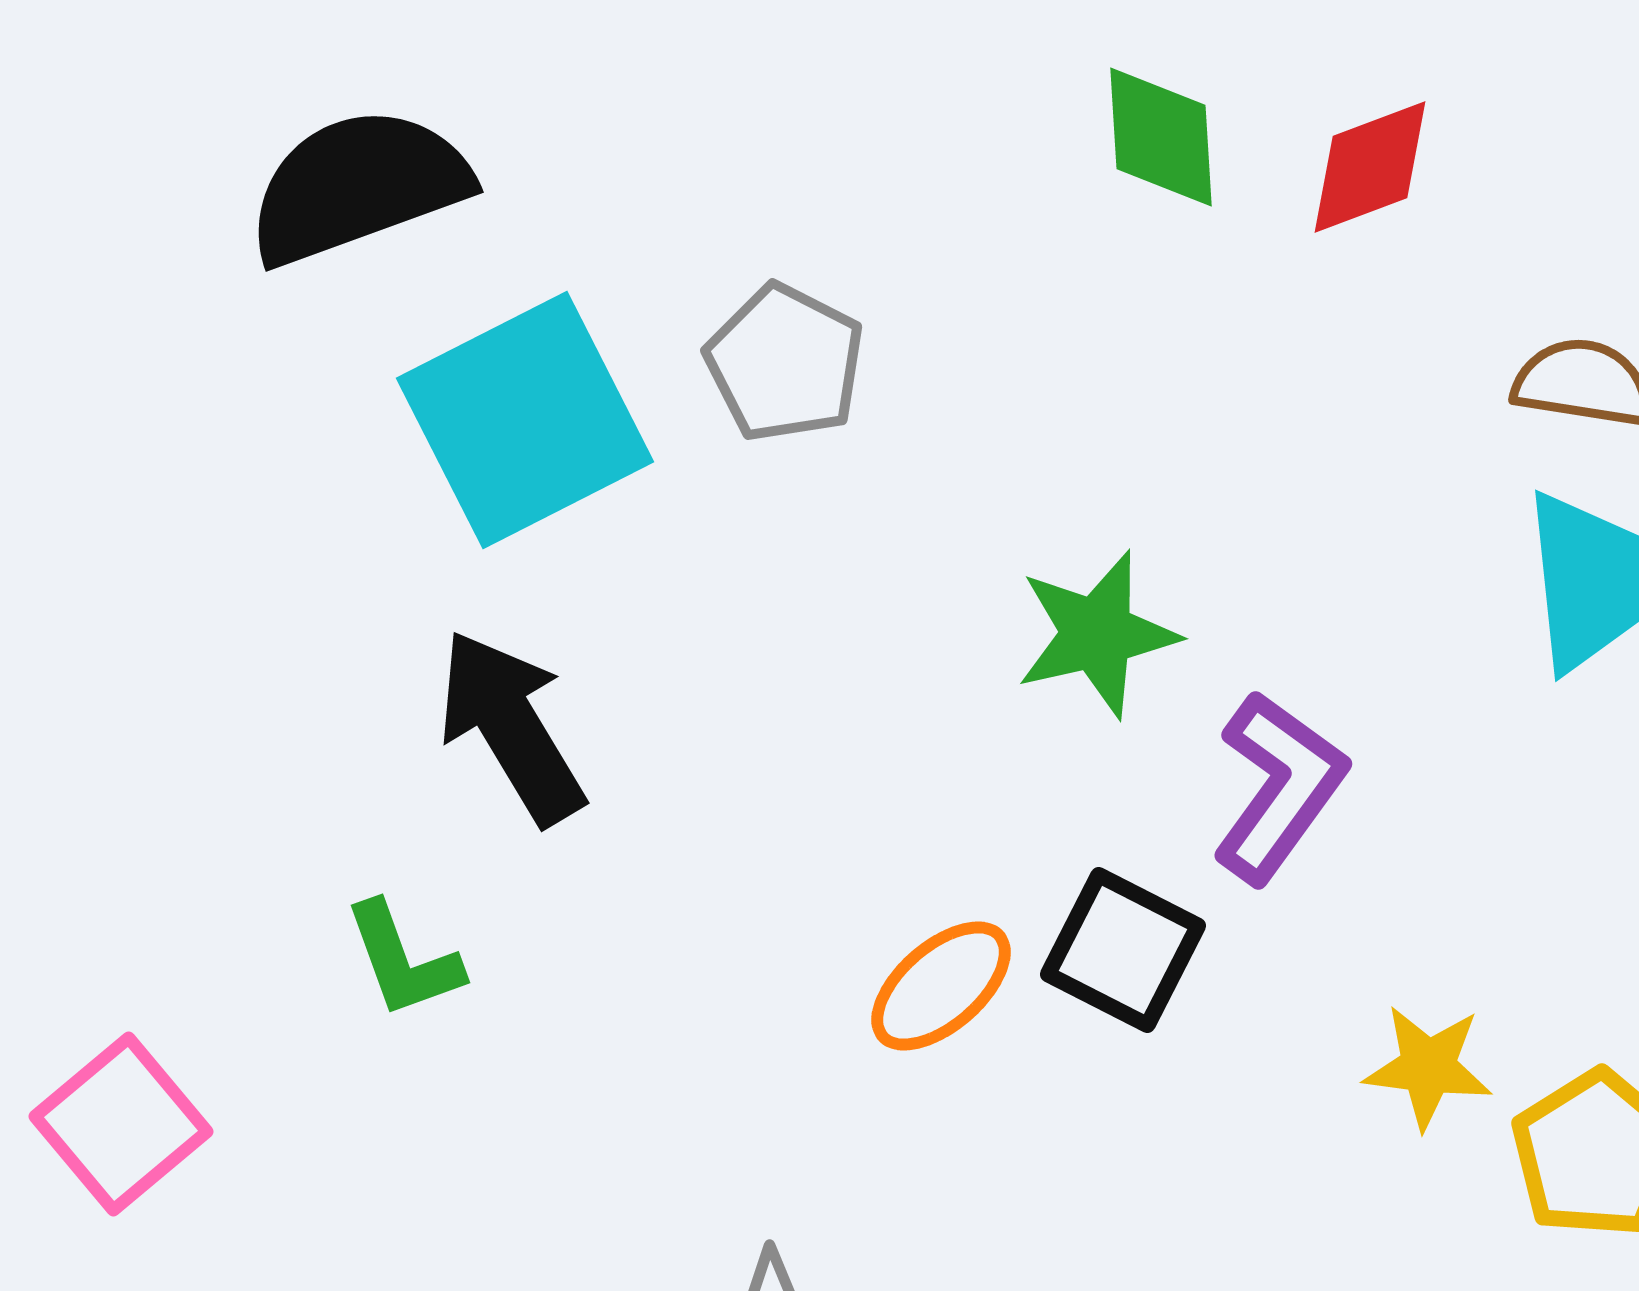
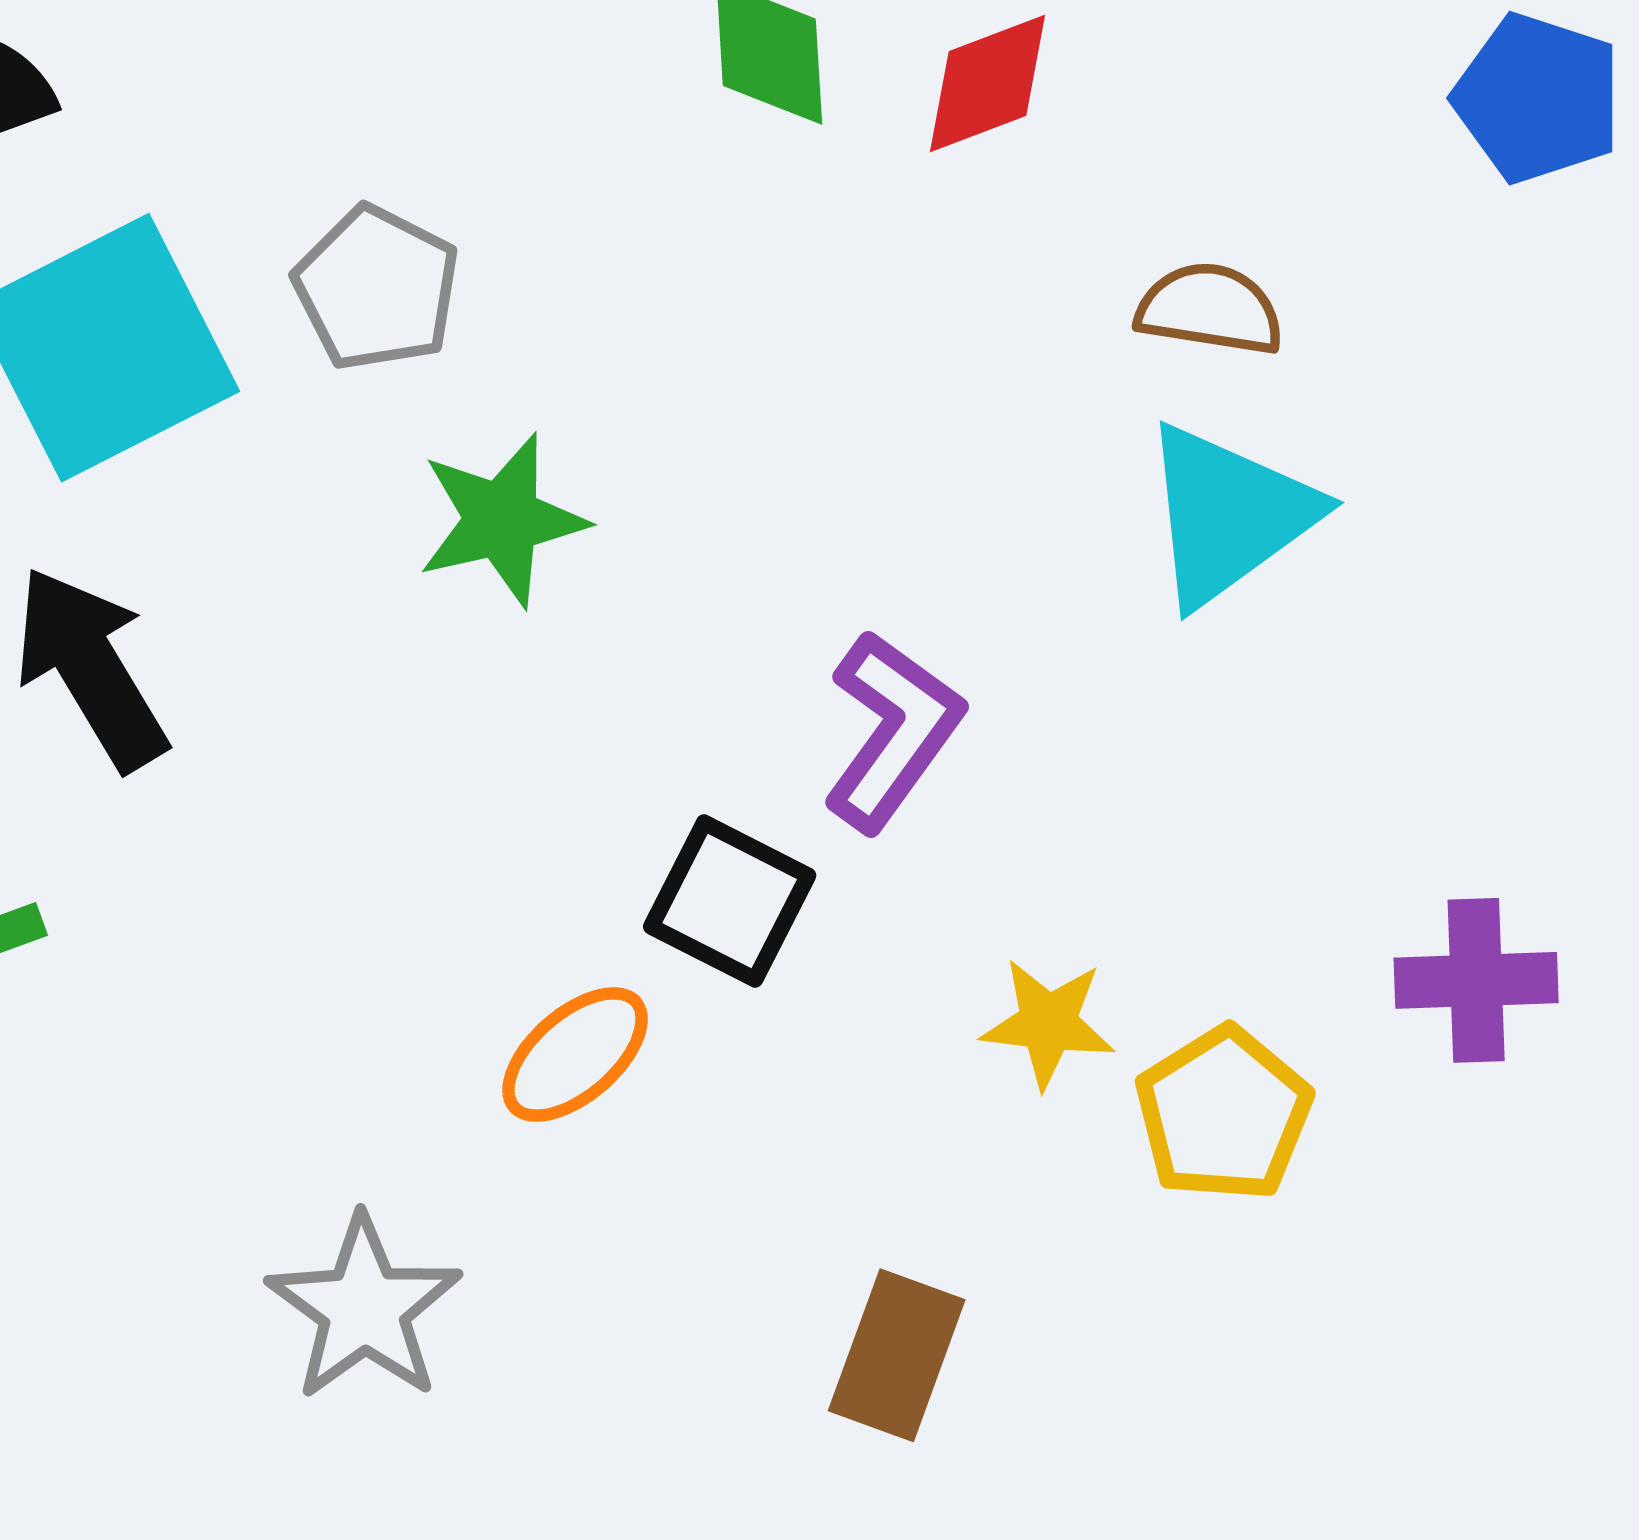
green star: (1097, 634) -> (502, 520), moved
orange ellipse: (941, 986) -> (575, 1055), moved

